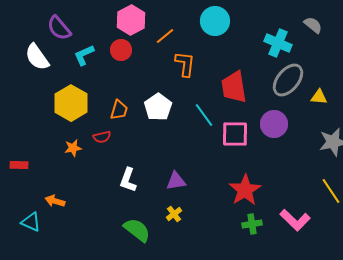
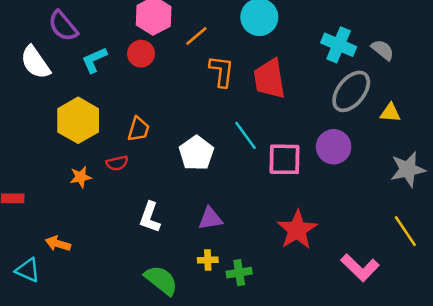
gray semicircle: (313, 25) -> (383, 50), moved
red trapezoid: (234, 87) -> (269, 79), moved
white pentagon: (158, 107) -> (196, 153), moved
yellow cross: (174, 214) -> (208, 260), turned 35
green cross: (252, 224) -> (239, 273), moved

